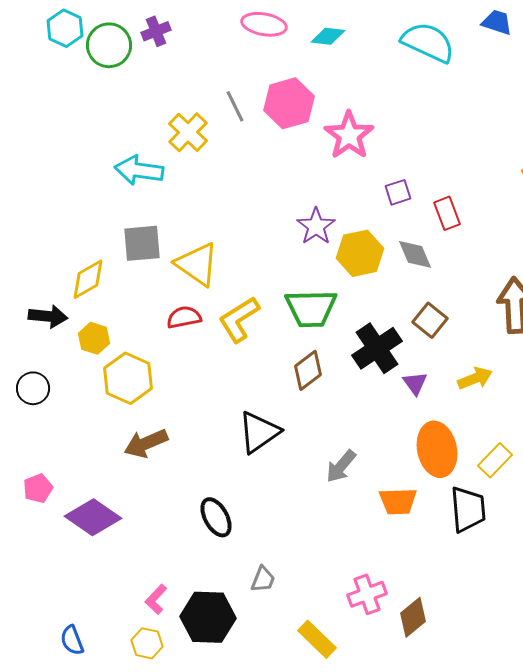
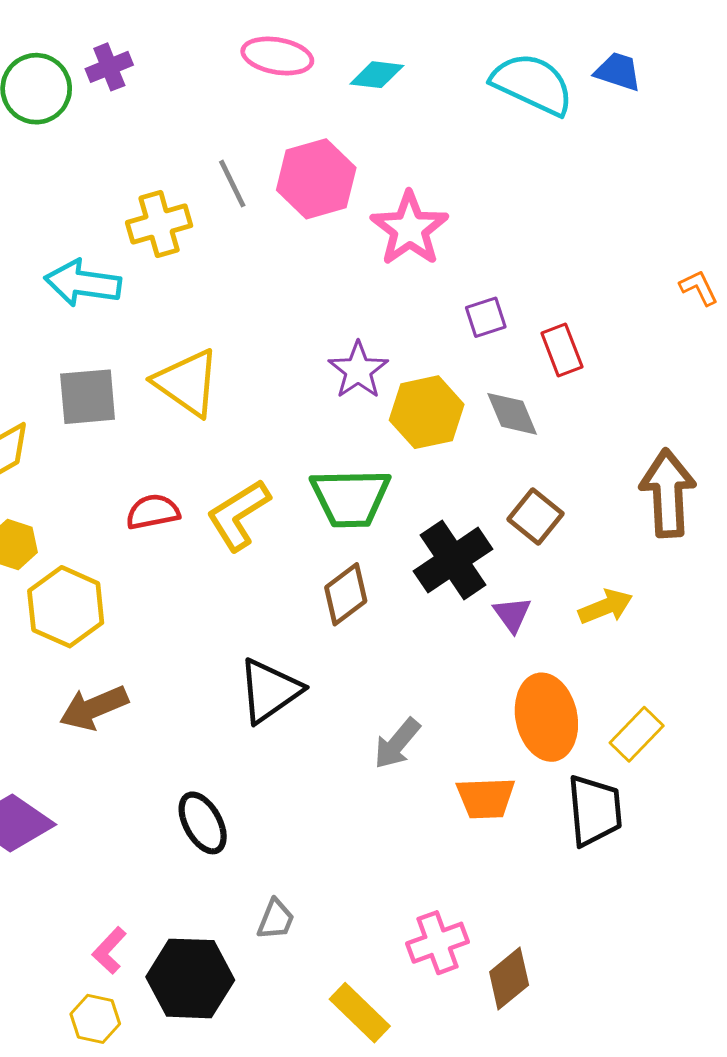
blue trapezoid: (497, 22) -> (618, 72), moved
yellow cross: (188, 132) -> (159, 224), turned 30
yellow triangle: (197, 264) -> (187, 383), moved

